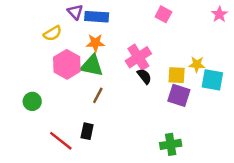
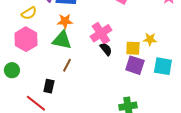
pink hexagon: (67, 64) -> (26, 39), moved
cyan square: (212, 80) -> (163, 66), moved
black rectangle: (87, 131) -> (49, 86), moved

